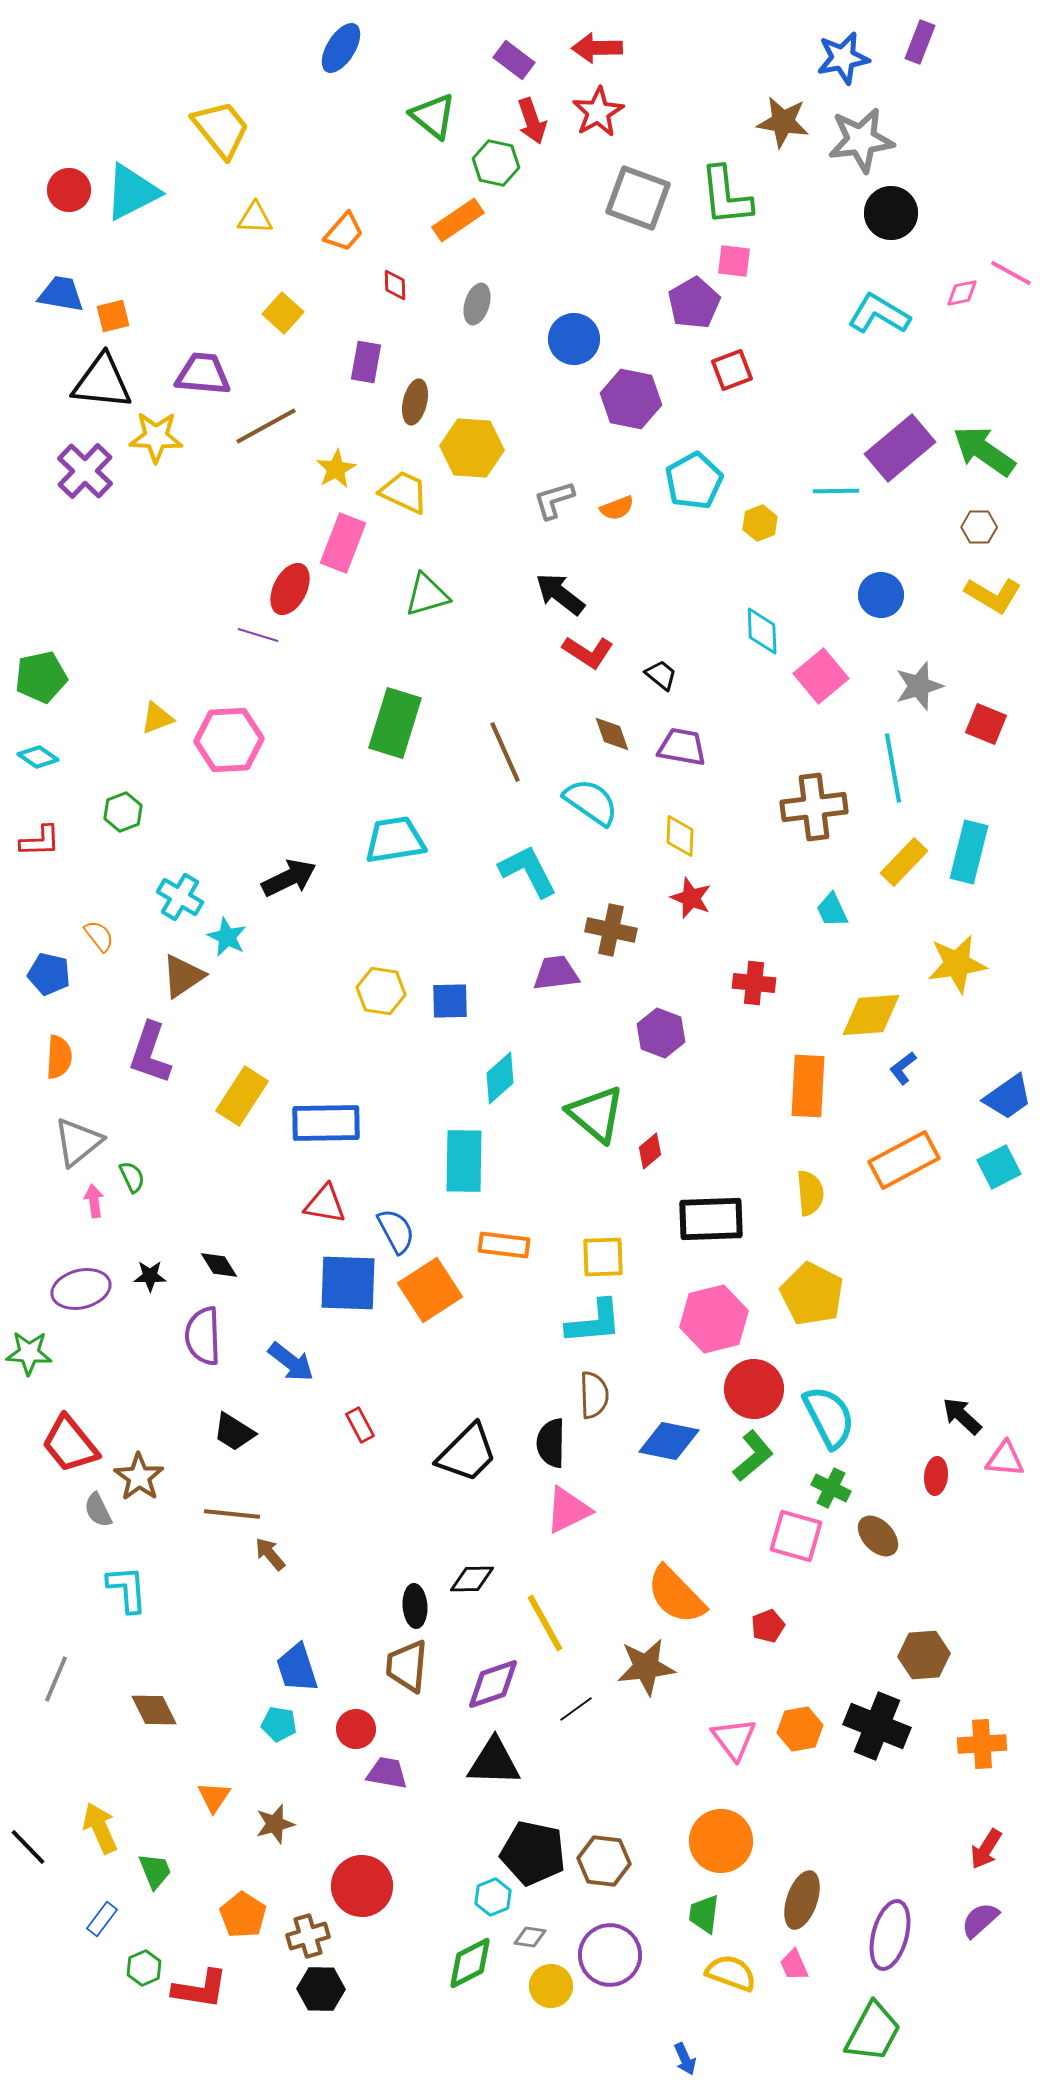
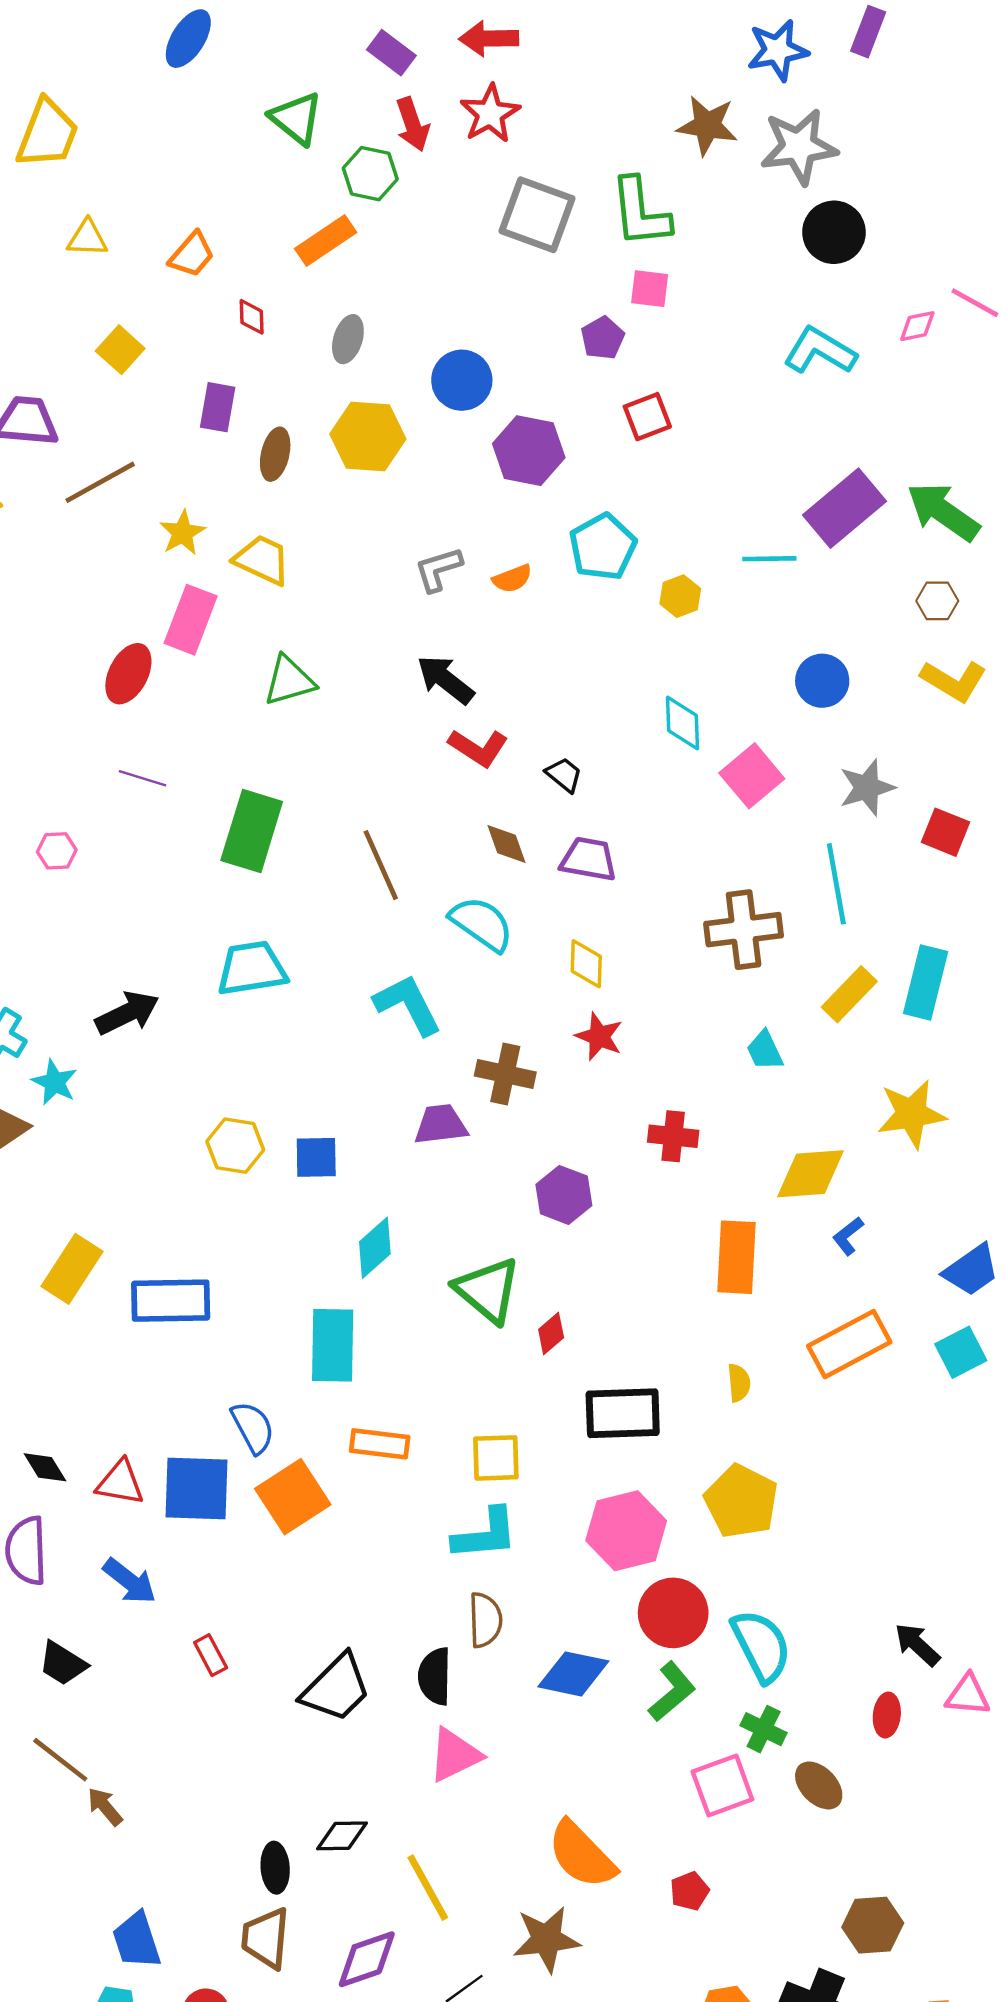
yellow trapezoid: (221, 129) -> (47, 134), turned 60
purple pentagon: (694, 303) -> (603, 338), size x0.7
yellow hexagon: (472, 448) -> (368, 437), moved
purple line: (258, 635) -> (142, 778), moved
pink hexagon: (229, 740) -> (57, 851), size x0.5
yellow semicircle: (810, 1193) -> (739, 1383), size x0.7
red triangle: (325, 1204) -> (120, 1483), moved
brown line: (232, 1514) -> (60, 1760), turned 32
pink square: (796, 1536) -> (722, 1785), turned -36

